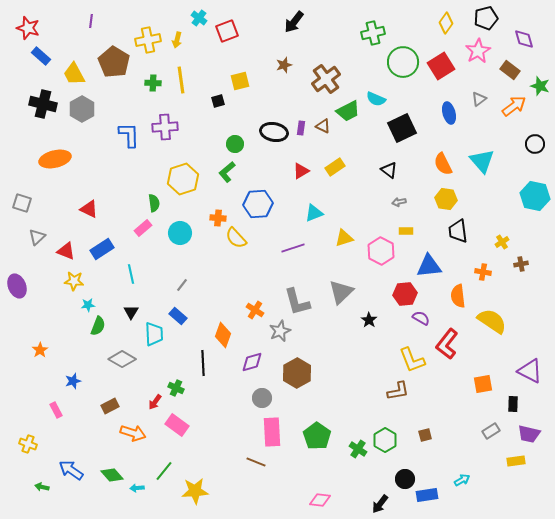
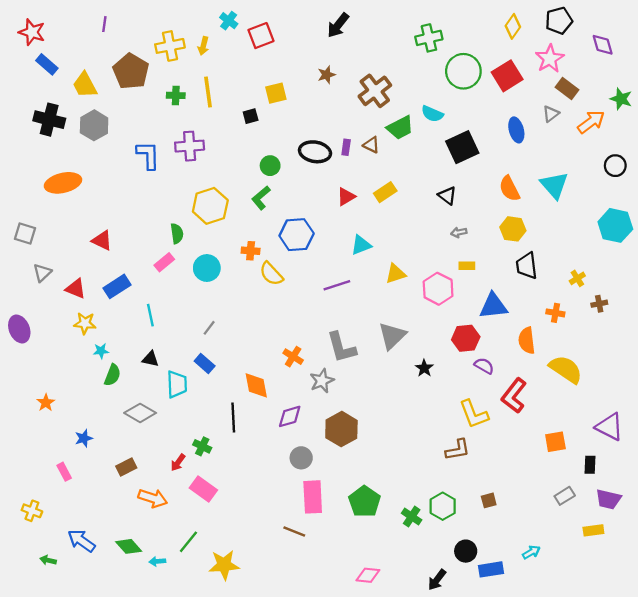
brown rectangle: (510, 70) -> (567, 89), moved
black triangle: (131, 312) -> (150, 359), turned -49
orange diamond: (223, 335) -> (256, 385), turned -30

